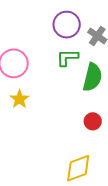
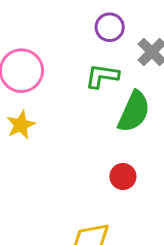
purple circle: (67, 25) -> (110, 27), size x0.7

